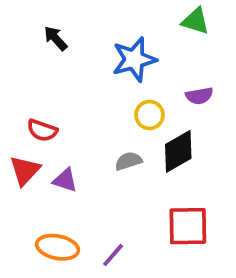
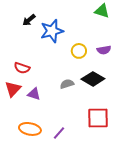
black arrow: (56, 38) -> (29, 20), turned -88
blue star: (134, 59) -> (52, 31), moved
yellow circle: (149, 115) -> (79, 51), moved
black diamond: (178, 151) -> (93, 79), turned 60

